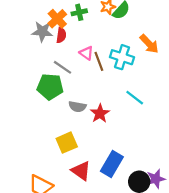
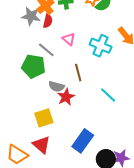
brown line: (99, 61) -> (78, 73), moved
cyan line: (135, 98) -> (108, 95), moved
red star: (100, 113) -> (66, 97), moved
red triangle: (81, 171) -> (41, 145), moved

